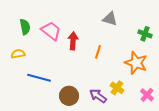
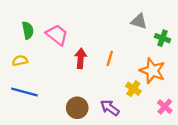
gray triangle: (110, 19) -> (139, 21), moved
red arrow: (73, 41) -> (81, 58), moved
blue line: (39, 78) -> (24, 92), moved
yellow cross: (117, 88) -> (133, 89), moved

